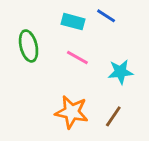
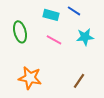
cyan star: (120, 72) -> (85, 37), moved
orange star: (72, 112) -> (30, 78), moved

